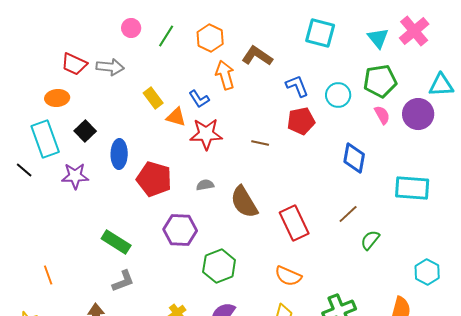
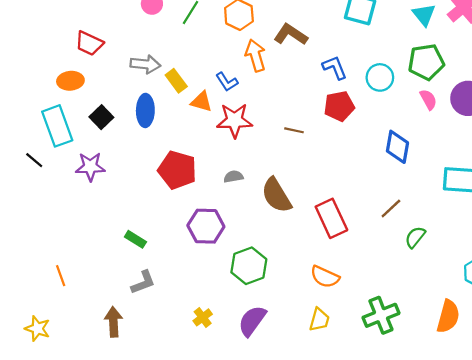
gray arrow: (110, 67) -> (145, 64), moved
blue ellipse: (119, 154) -> (145, 110), moved
green rectangle: (116, 242) -> (135, 239), size x0.7

